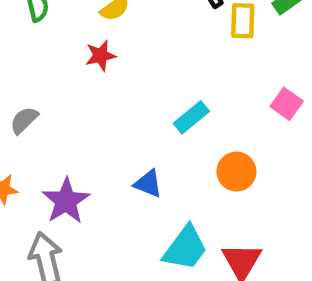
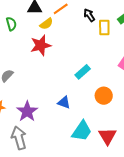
red star: (101, 56) -> (41, 45), size x1.5

